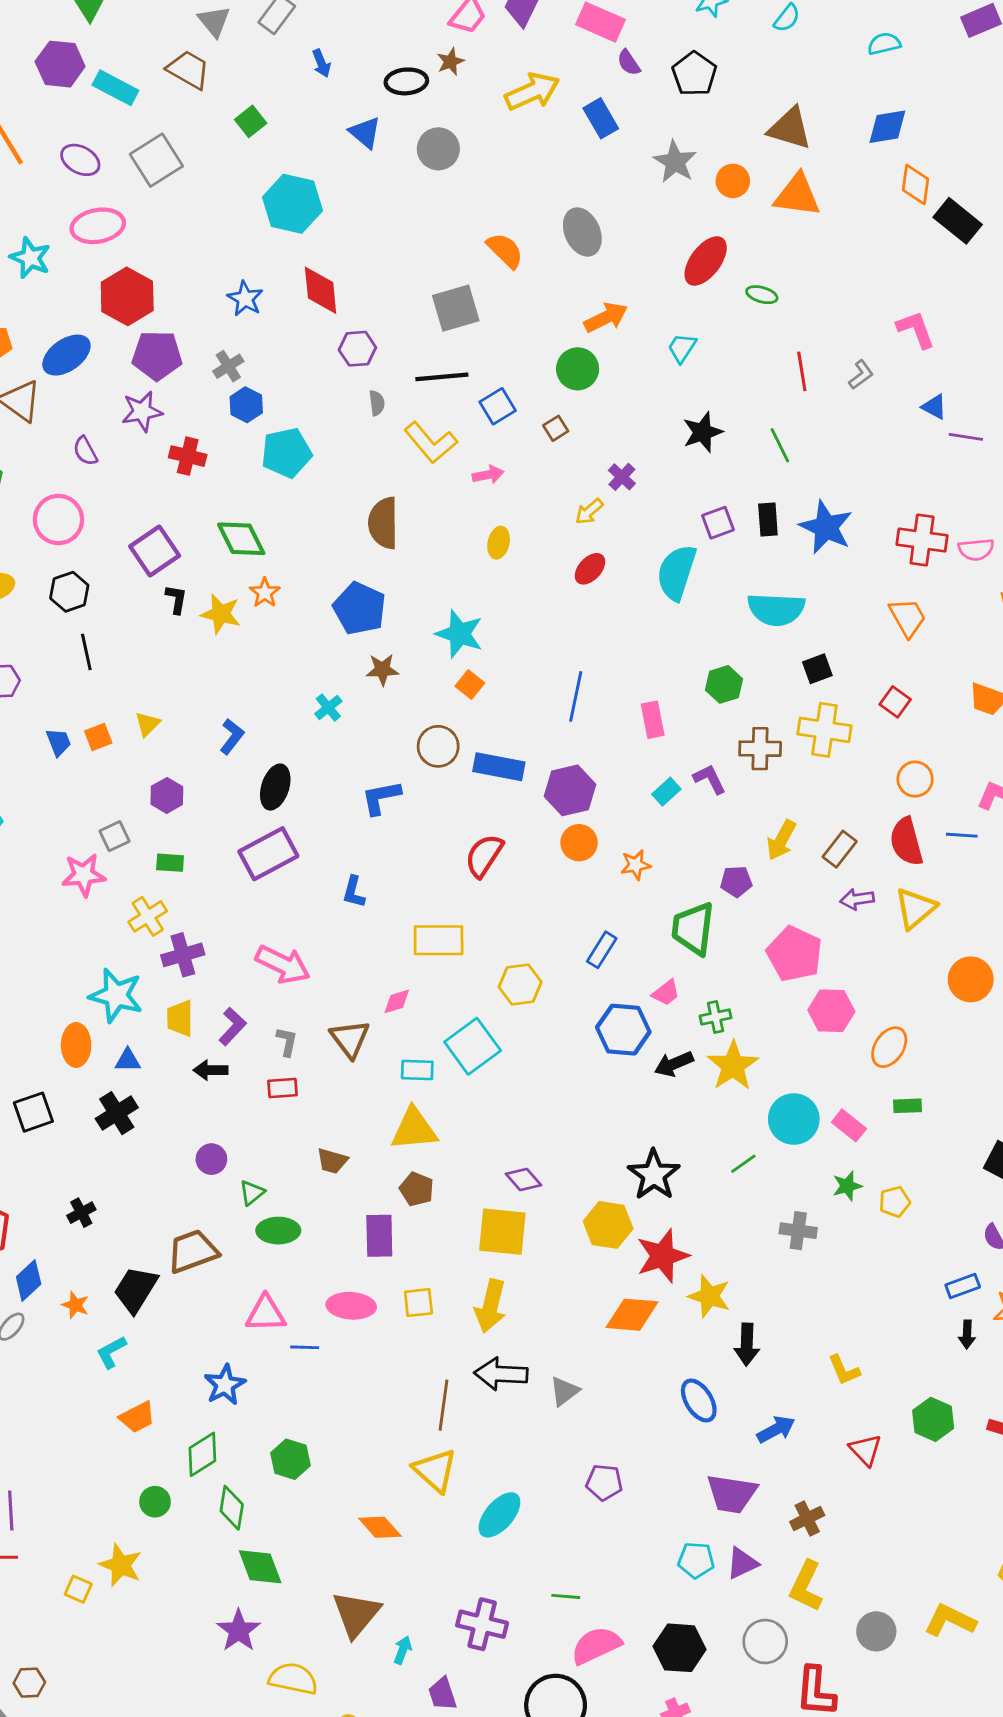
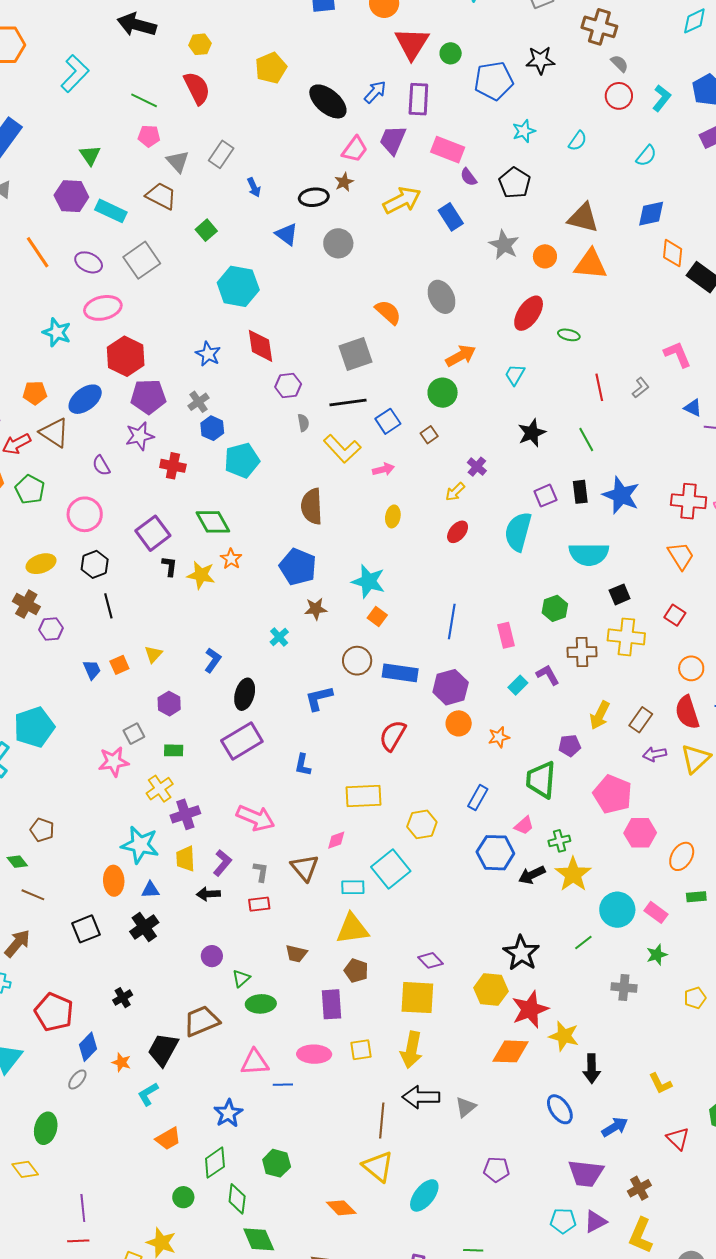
cyan semicircle: (884, 44) -> (646, 156), turned 145
yellow pentagon: (895, 1202) -> (695, 998), moved

